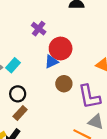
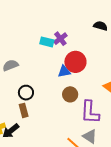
cyan rectangle: (13, 65) -> (47, 42), moved, turned 48
brown rectangle: (20, 113) -> (24, 110), turned -72

